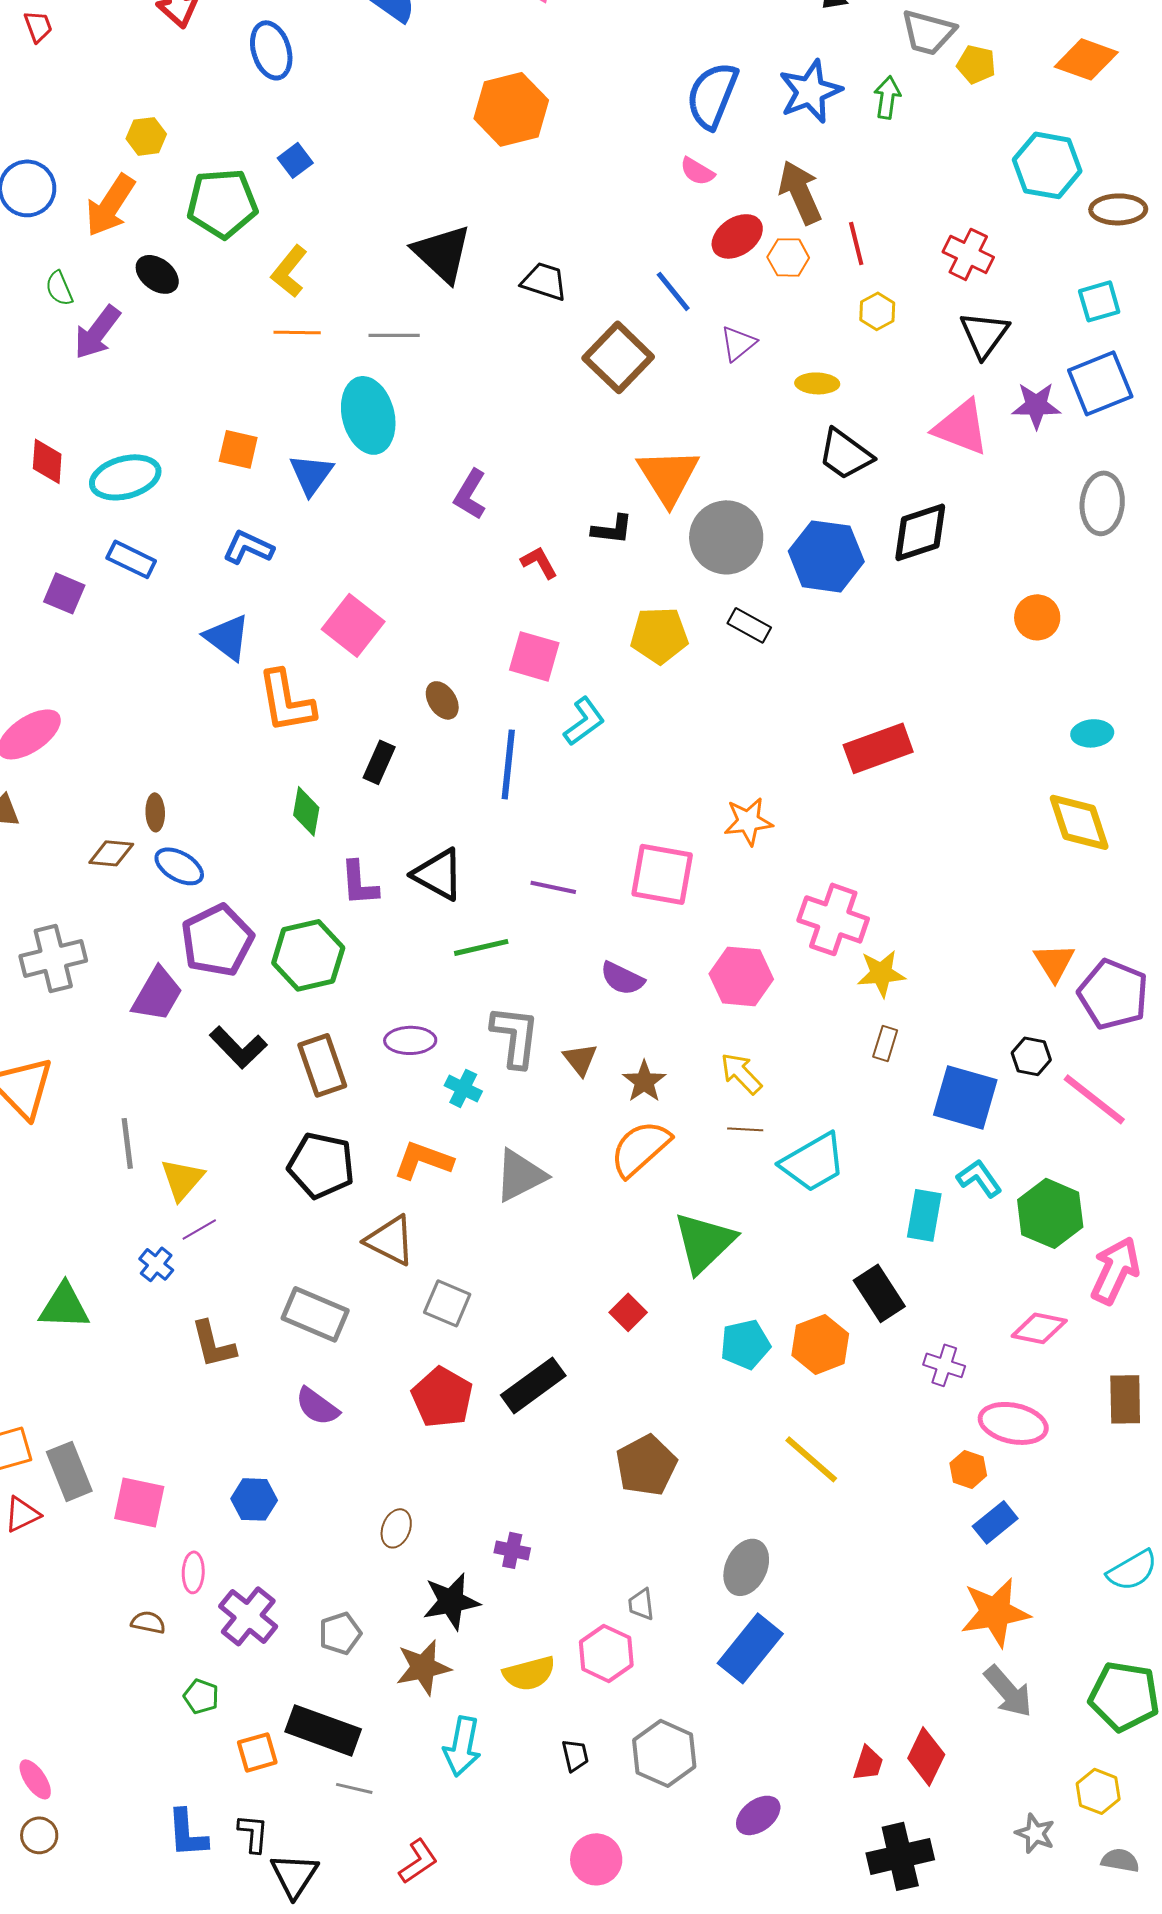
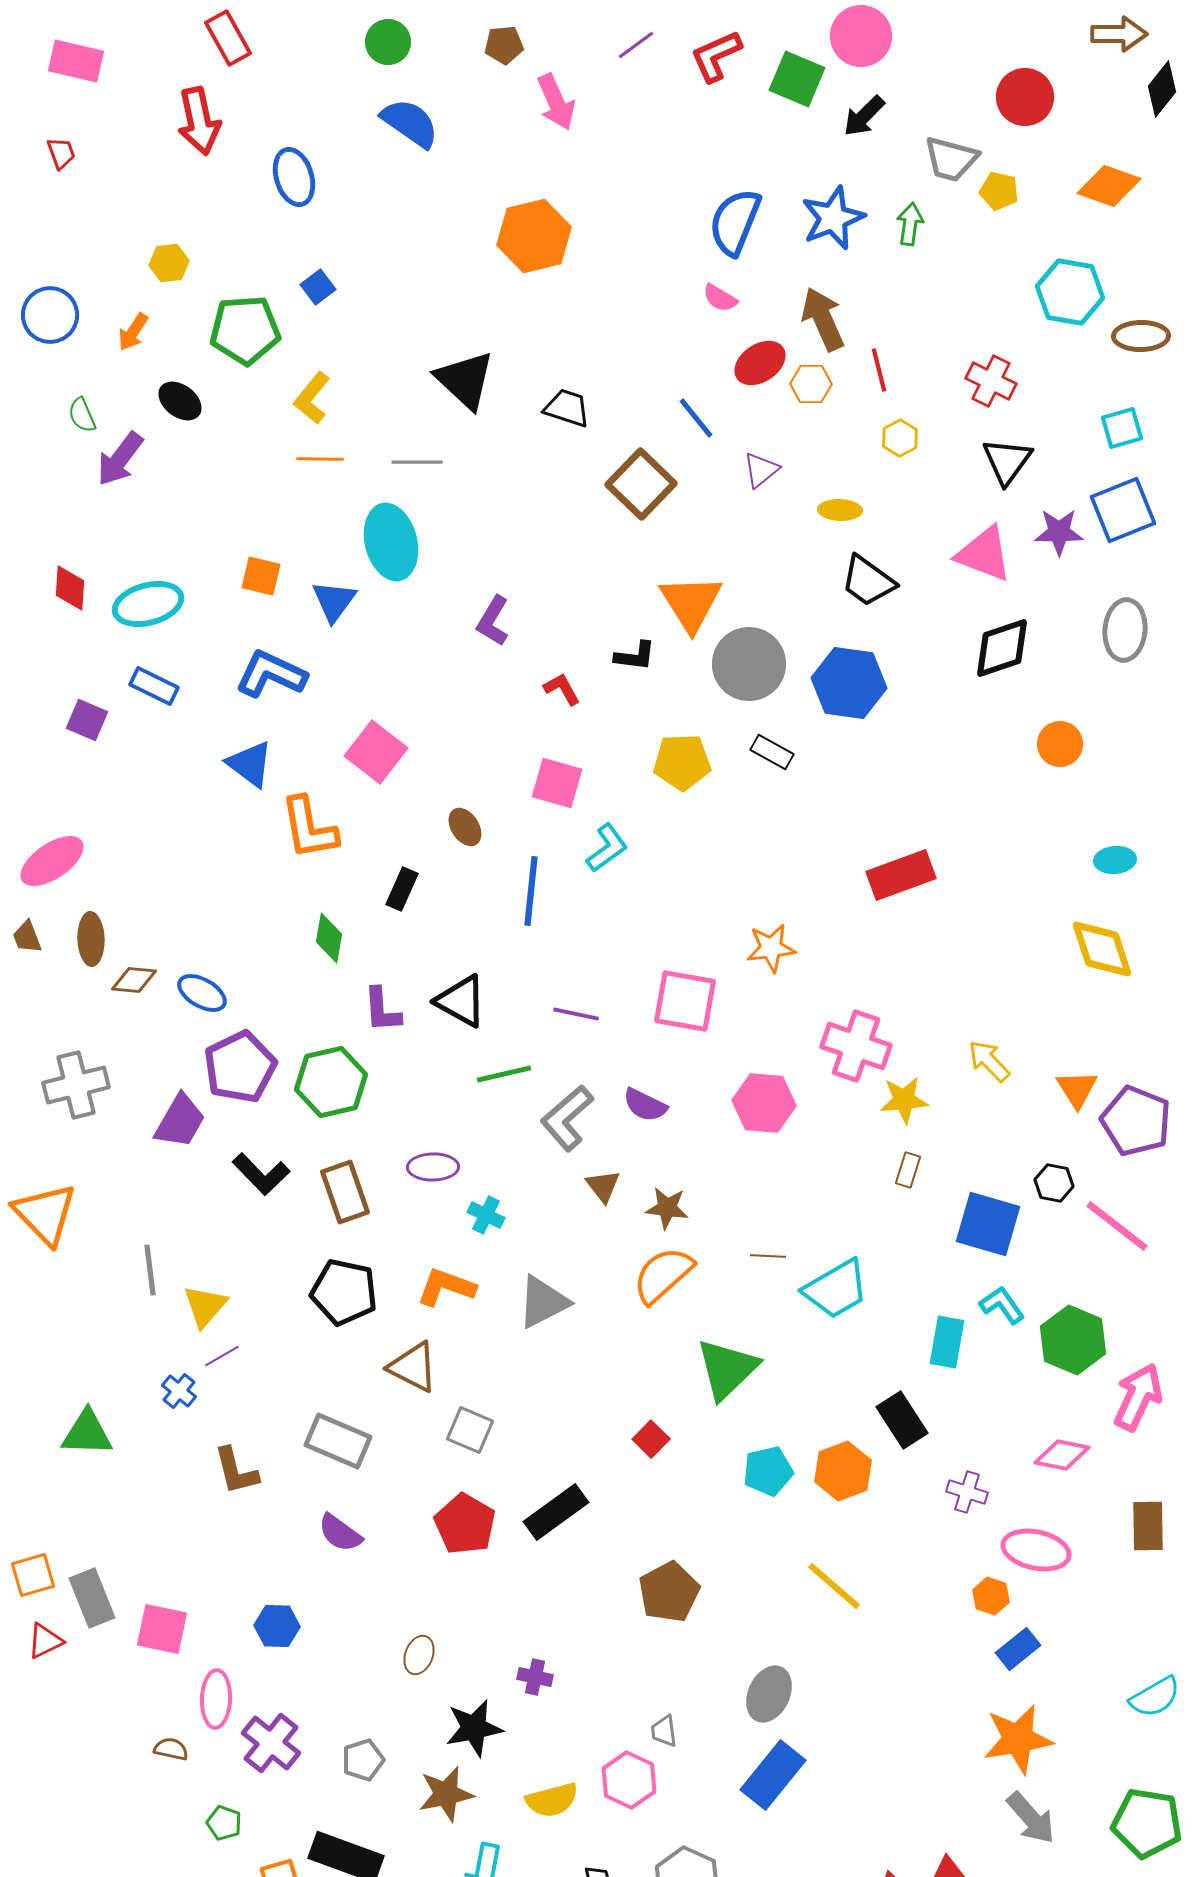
orange arrow: (110, 205) -> (133, 332), size x0.6
black diamond: (920, 532) -> (1002, 648), moved
blue L-shape: (248, 547) -> (271, 674), size x1.4
brown ellipse: (155, 812) -> (91, 939), moved, size x1.4
gray L-shape: (515, 1036) -> (567, 1118), moved, turned -138
yellow arrow: (741, 1073) -> (989, 1061), moved
brown star: (644, 1081) -> (667, 1208), turned -30
pink ellipse: (193, 1572) -> (216, 1699), size x1.4

